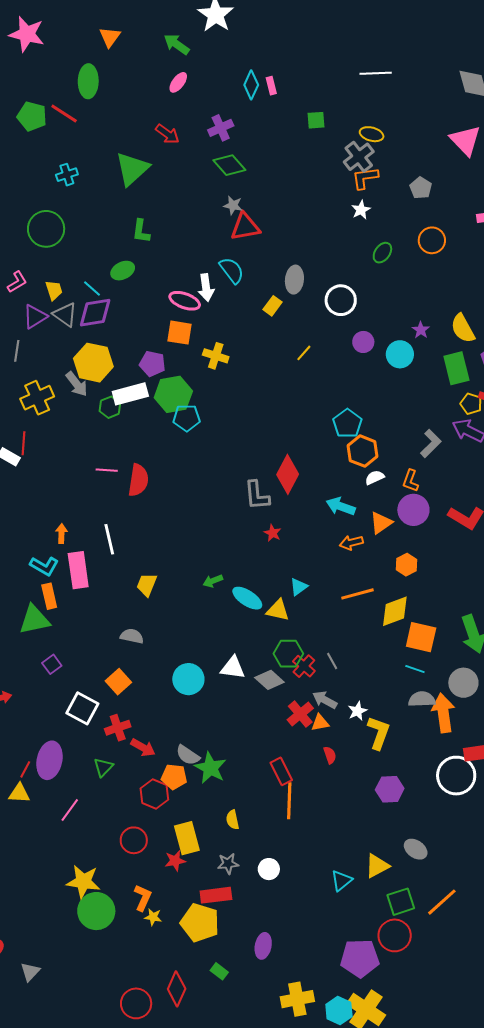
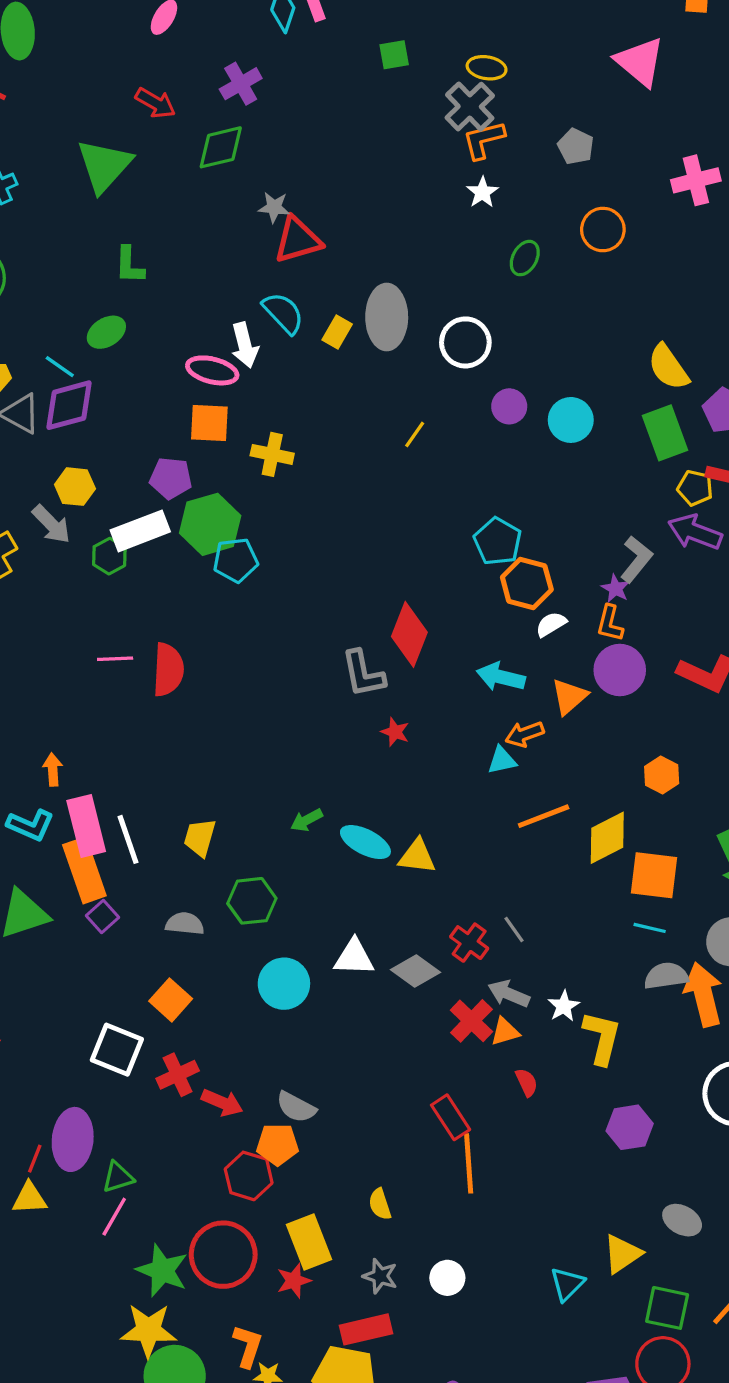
green diamond: (229, 165) -> (221, 147), moved, turned -56
gray ellipse: (294, 280) -> (387, 317), size x1.4
yellow rectangle: (272, 306) -> (337, 332), moved
purple star: (421, 330) -> (616, 589), moved
yellow hexagon: (93, 363) -> (75, 487), size x0.6
white line: (109, 539) -> (128, 839), moved
orange hexagon: (407, 565) -> (662, 775), moved
cyan triangle: (299, 587) -> (502, 760), moved, turned 30
orange rectangle: (49, 596) -> (84, 870), moved, size x1.5
green hexagon: (288, 654) -> (252, 901), moved
purple square: (52, 664) -> (102, 916), moved
green triangle: (103, 767) -> (118, 1177), moved, turned 35
green star: (210, 768) -> (162, 1270), moved
red circle: (134, 840) -> (223, 1255), size x1.5
gray star: (228, 864) -> (380, 1276), turned 30
green square: (401, 902) -> (667, 1308), turned 36

